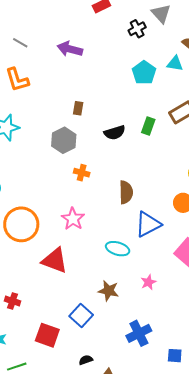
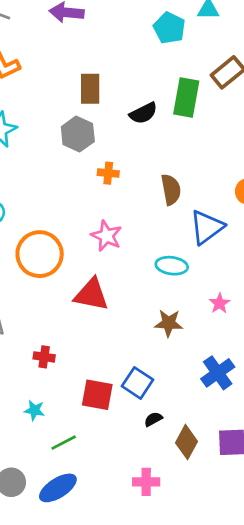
brown rectangle: (78, 108) -> (90, 89), size x1.6
green rectangle: (148, 126) -> (186, 97), size x1.6
blue square: (81, 316) -> (137, 383), moved

